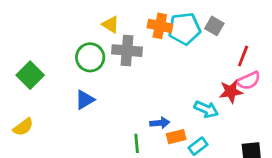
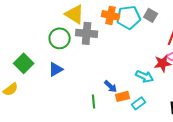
yellow triangle: (111, 25) -> (75, 14), size x1.5
green square: (30, 75) -> (24, 63), moved
blue arrow: (160, 123) -> (111, 86), turned 48

